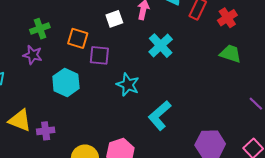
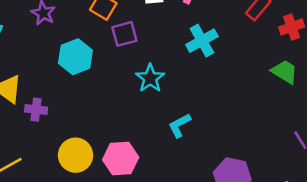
purple square: (99, 55) -> (124, 34), turned -35
cyan L-shape: (160, 115) -> (179, 125), size x0.7

